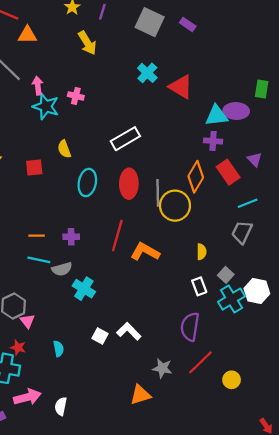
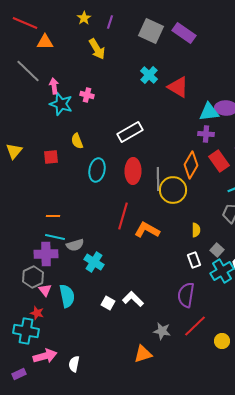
purple rectangle: (188, 24) -> (184, 33), size x1.6
purple cross: (71, 237) -> (46, 254), moved, size x1.6
cyan semicircle: (58, 349) -> (67, 296), moved, size x1.6

